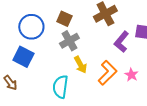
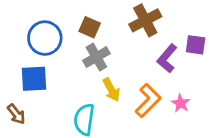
blue square: (23, 57) -> (34, 79), turned -30

